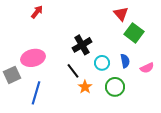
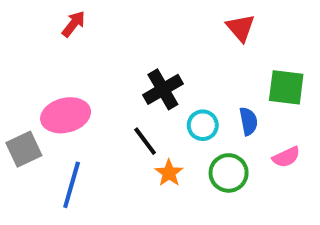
green square: (134, 33) -> (286, 87), moved, turned -30
pink semicircle: (147, 68) -> (286, 157), moved

